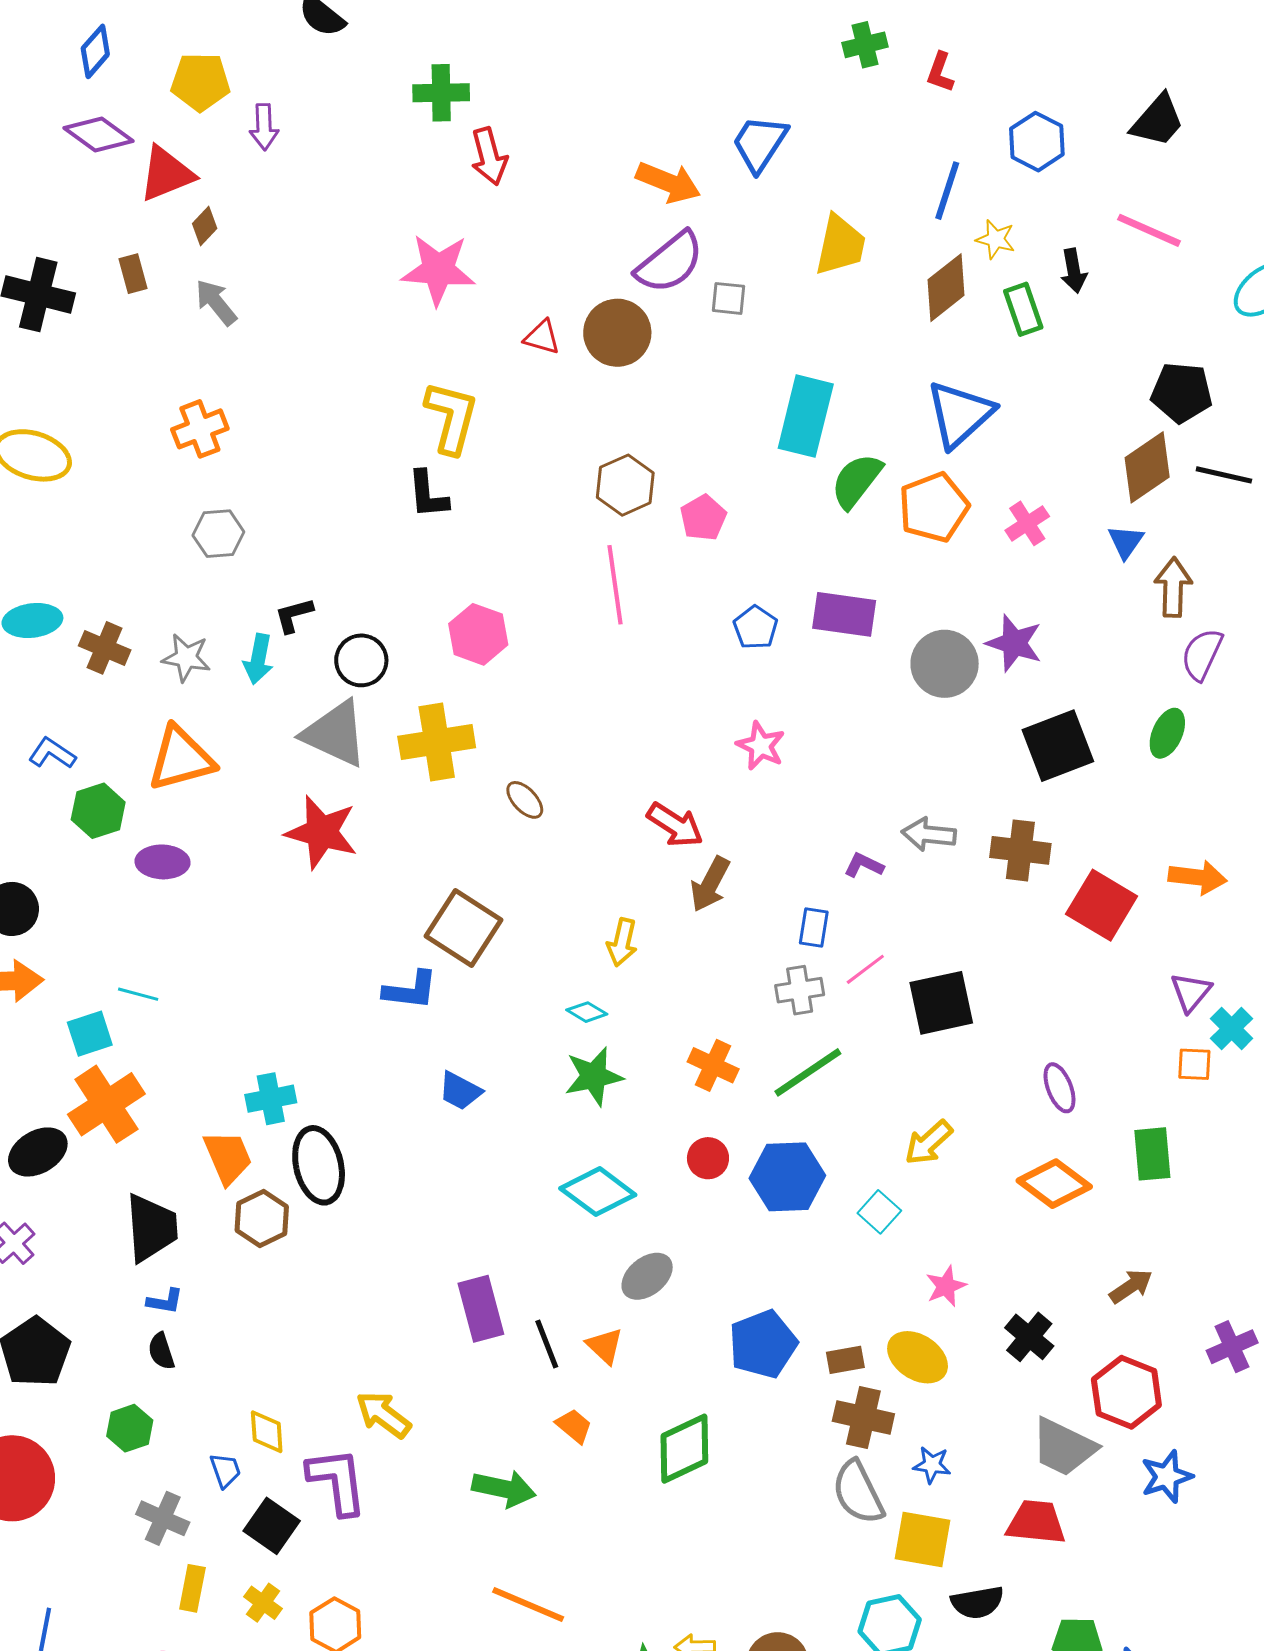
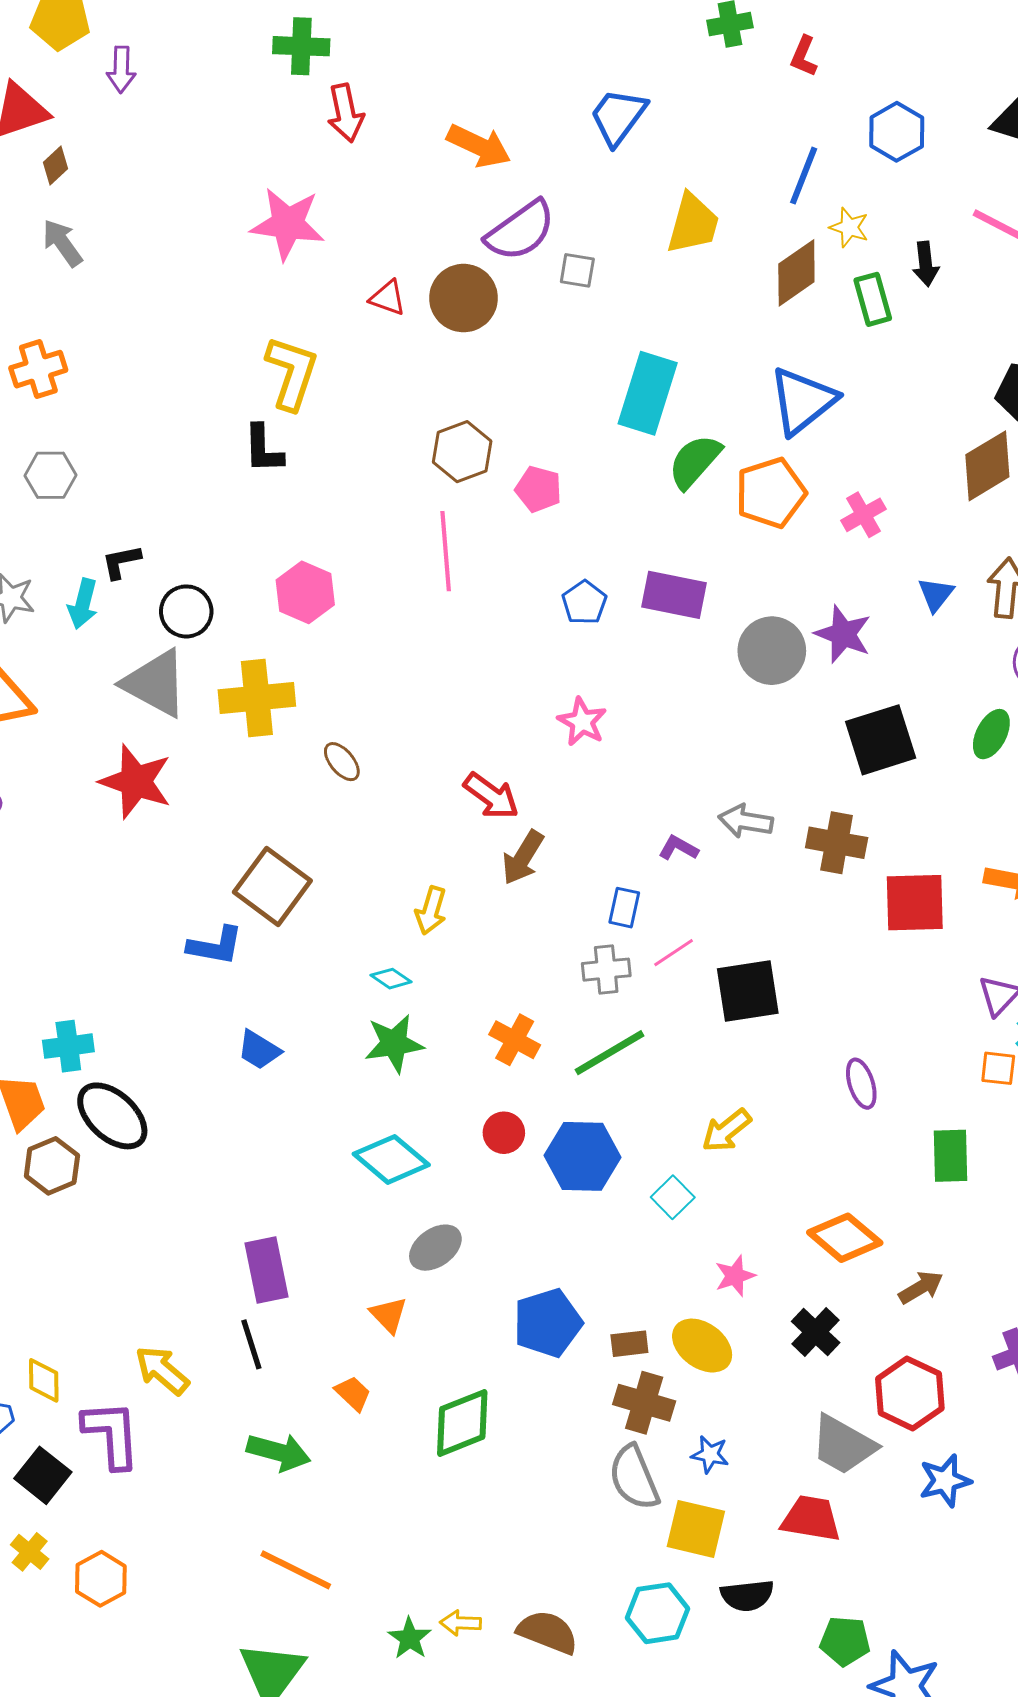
orange arrow: (668, 182) -> (479, 146), moved
pink pentagon: (703, 518) -> (538, 489), turned -30
blue triangle: (1126, 542) -> (936, 594), moved
red square: (1102, 905) -> (915, 903), turned -36
black ellipse: (319, 1165) -> (112, 1116), turned -38
orange diamond: (1054, 1184) -> (845, 1238), moved
black line: (547, 1344) -> (251, 1344), moved

